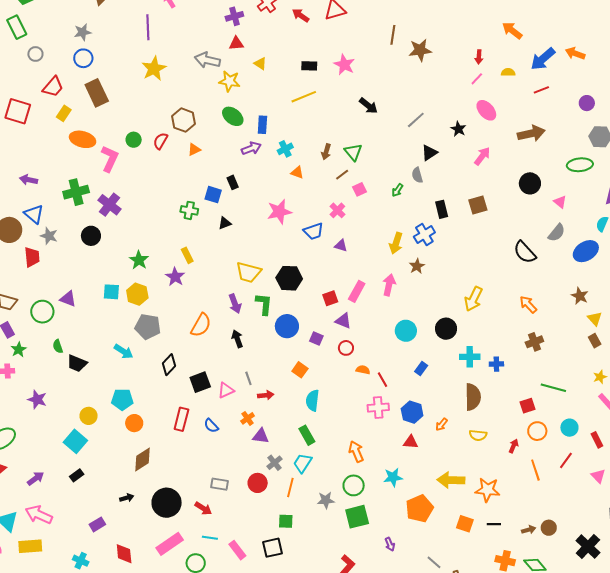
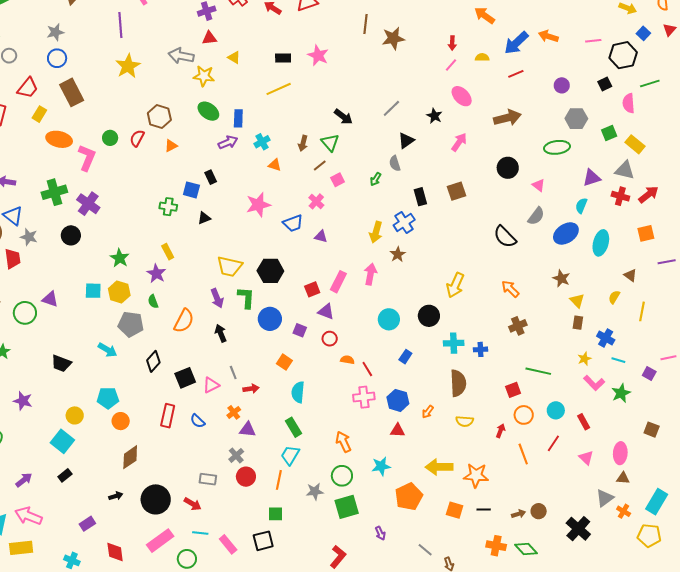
black arrow: (368, 106) -> (343, 117), moved
brown rectangle: (595, 341) -> (578, 323), turned 40
green semicircle: (58, 346) -> (153, 301), moved
gray cross: (275, 463) -> (236, 455), moved

